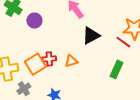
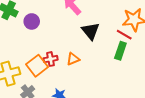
black triangle: (91, 36) -> (91, 31), turned -36
green rectangle: (116, 69) -> (120, 51), moved

